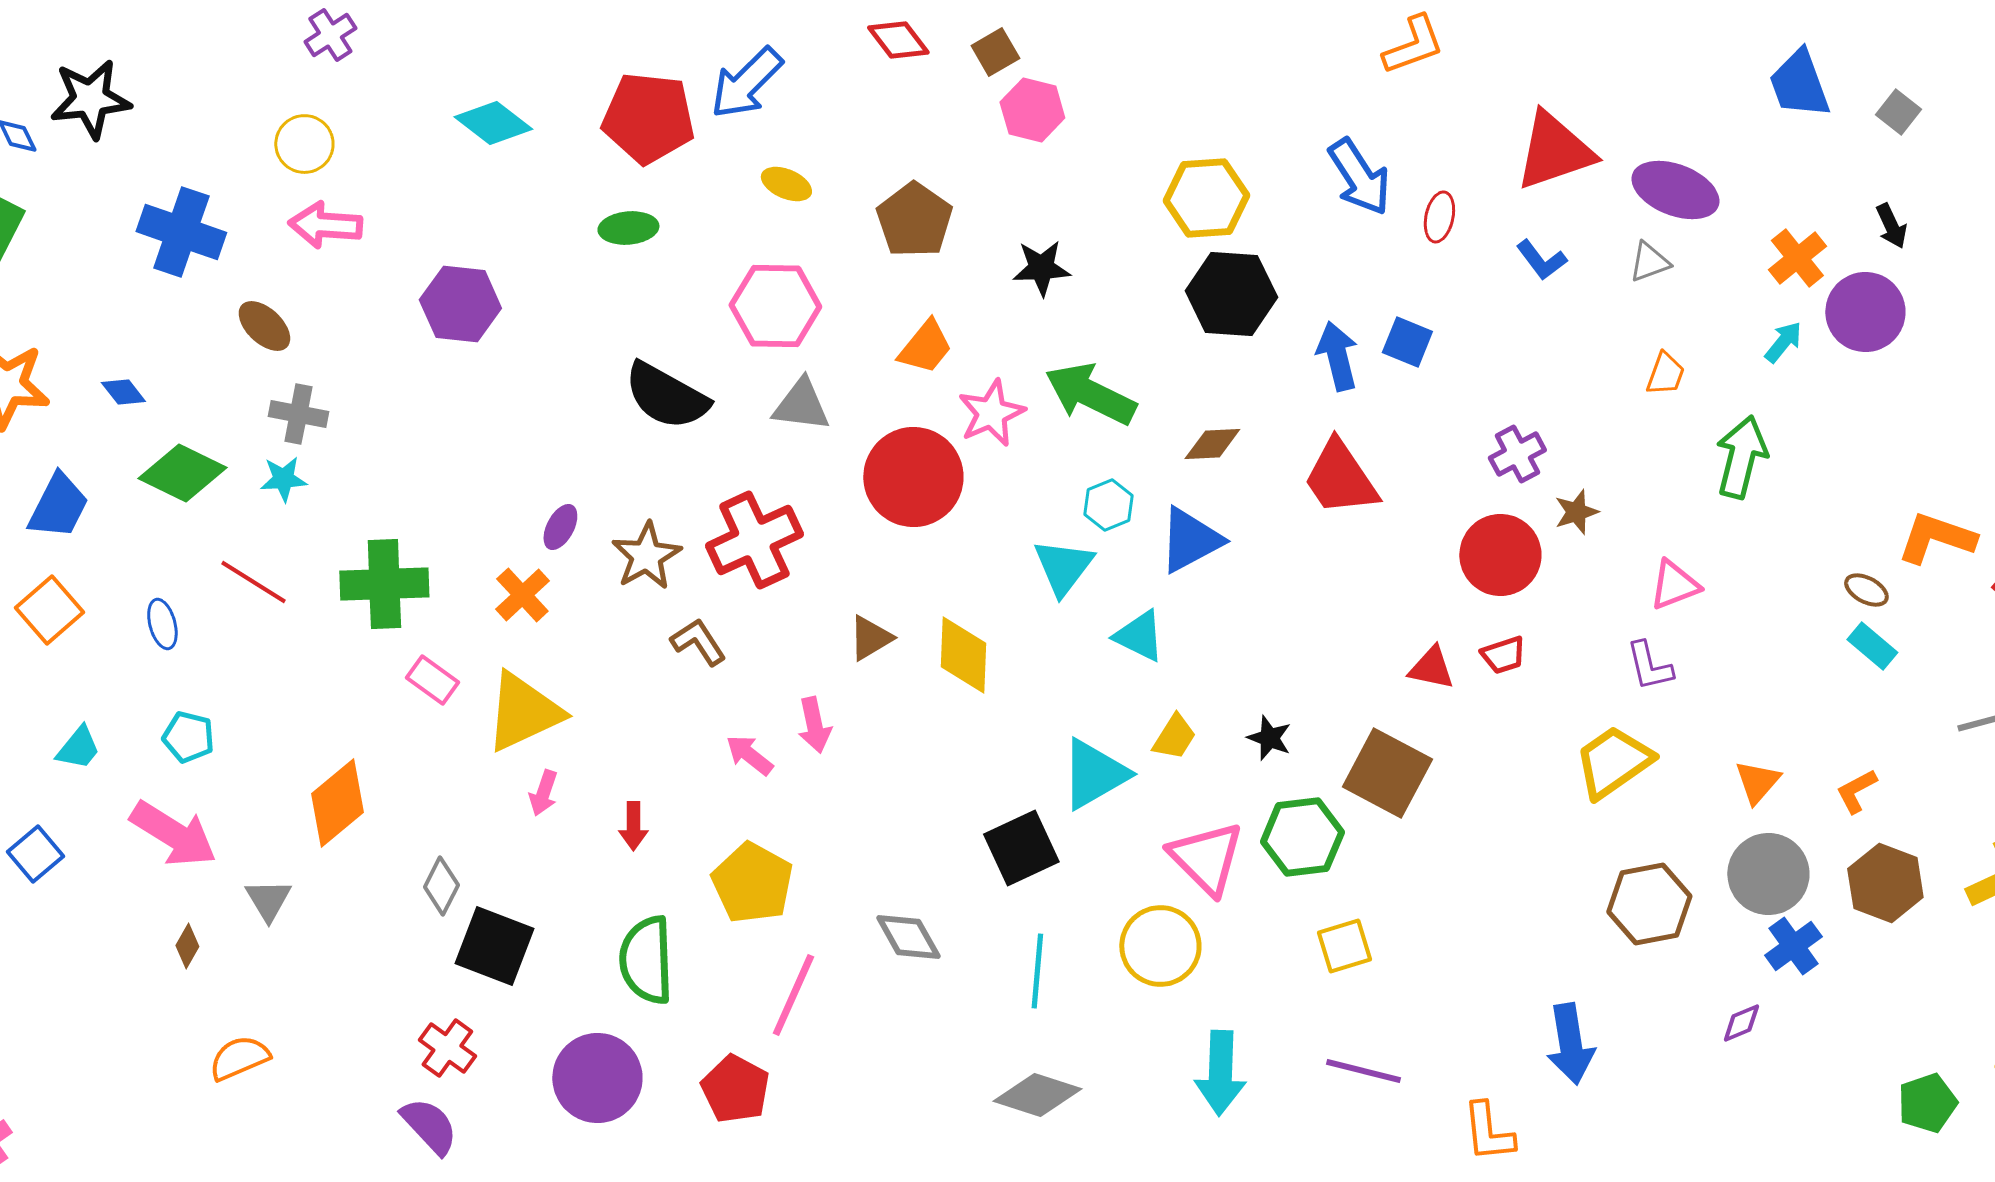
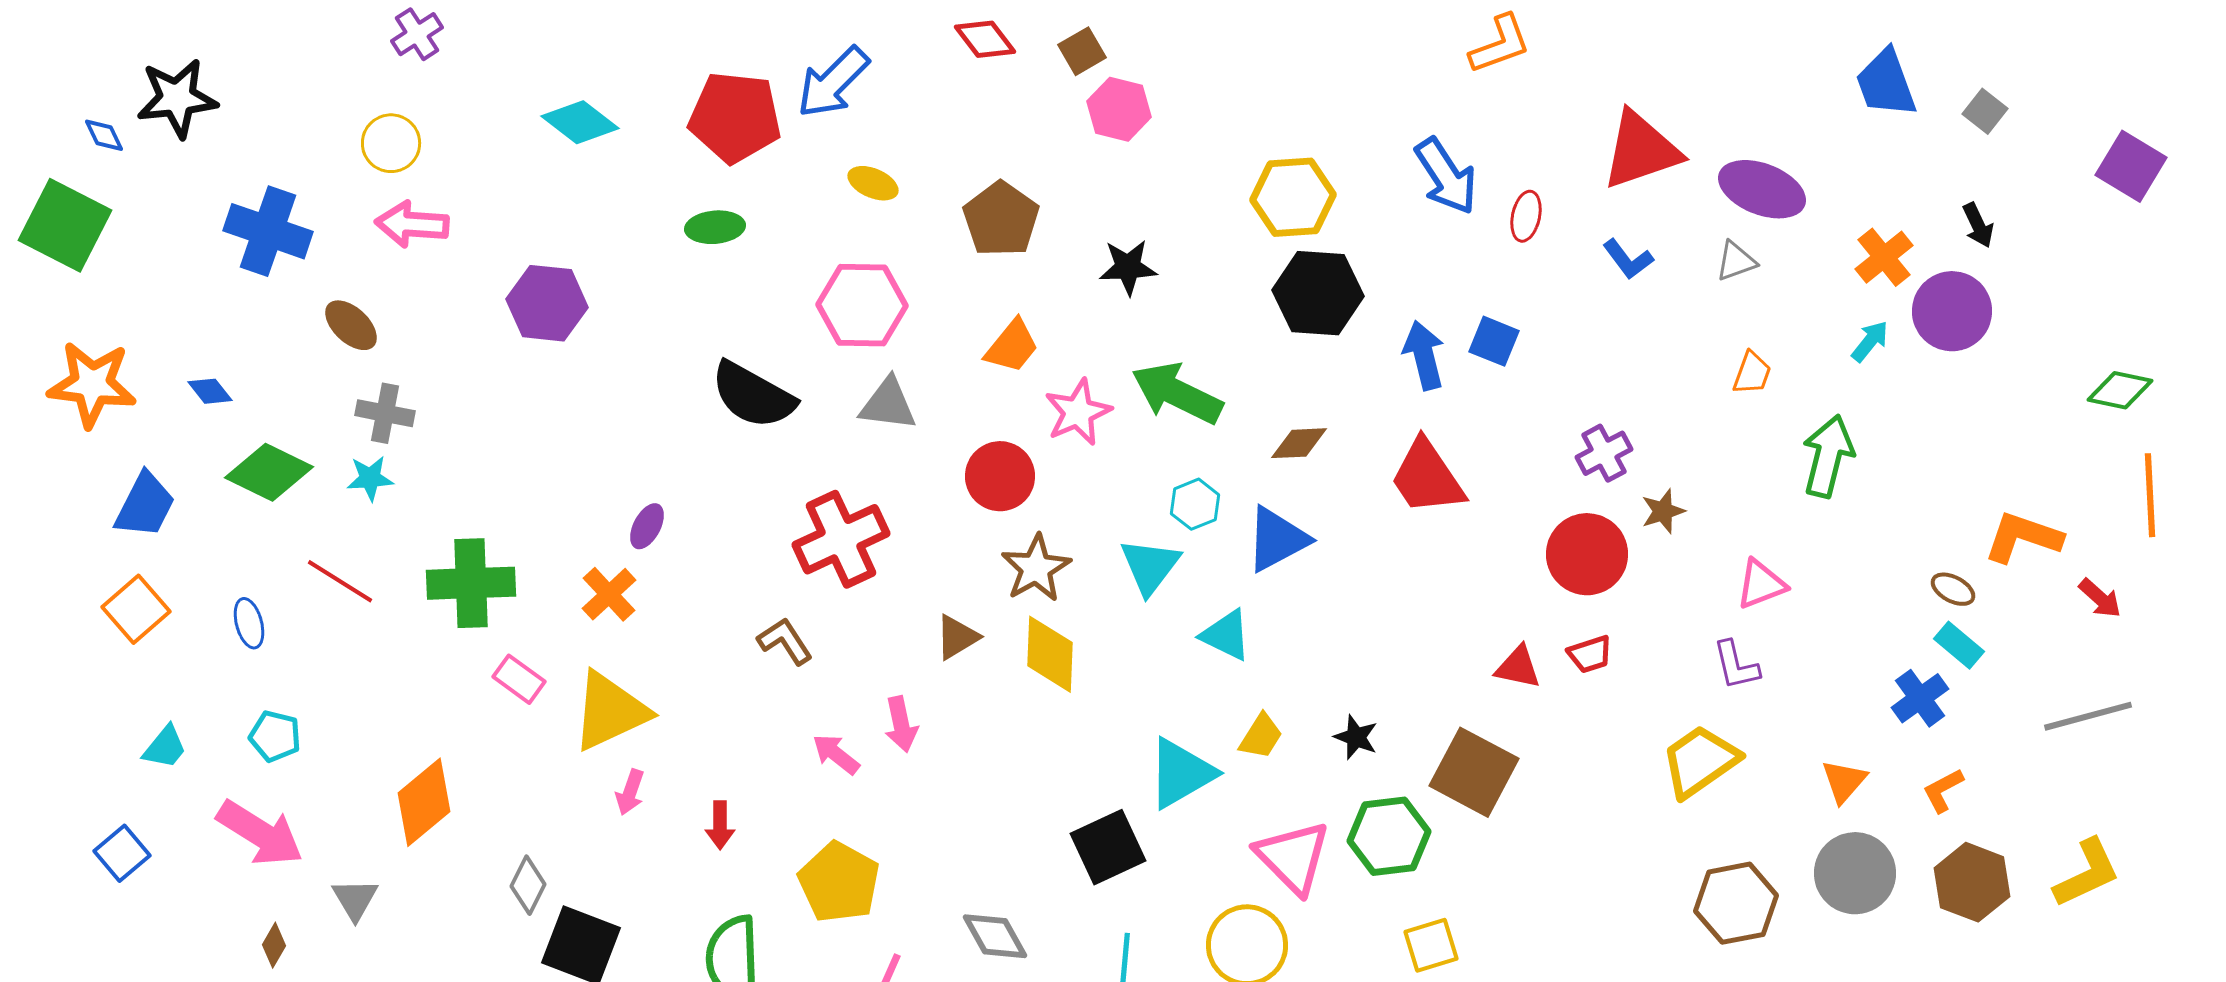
red circle: (913, 477) -> (1000, 476), size x0.7
brown star: (646, 556) -> (1036, 568), moved
blue cross: (1793, 946) -> (1920, 698), moved

